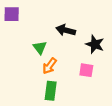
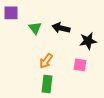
black star: (95, 44) -> (88, 41), turned -30
green triangle: (40, 48) -> (35, 28), moved

